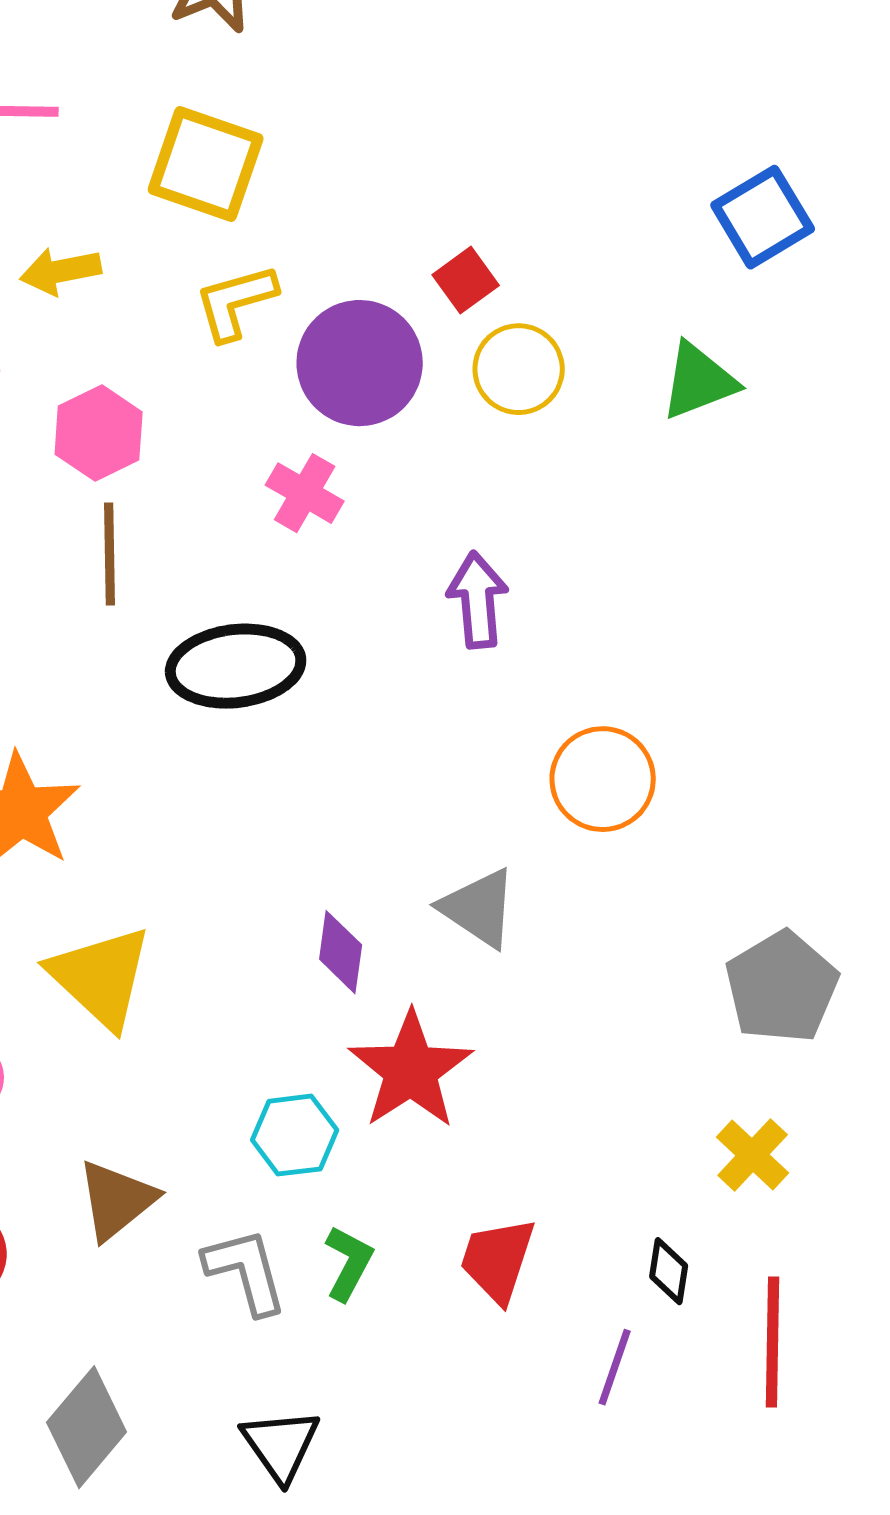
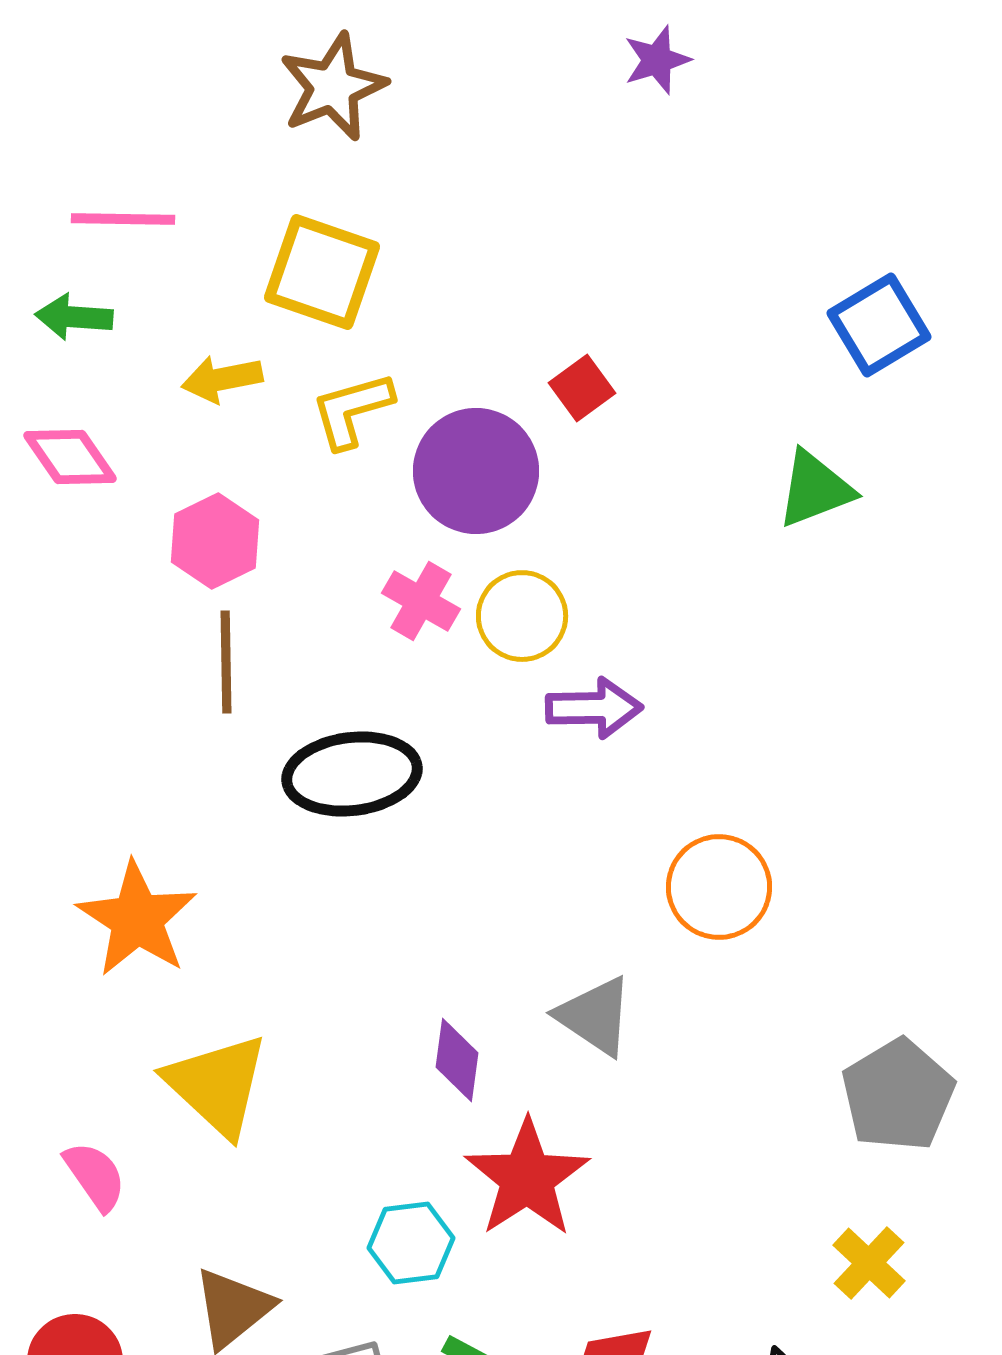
yellow arrow: (61, 271) -> (222, 379), moved
yellow circle: (519, 369) -> (522, 616), moved
purple arrow: (478, 600) -> (594, 708), turned 94

